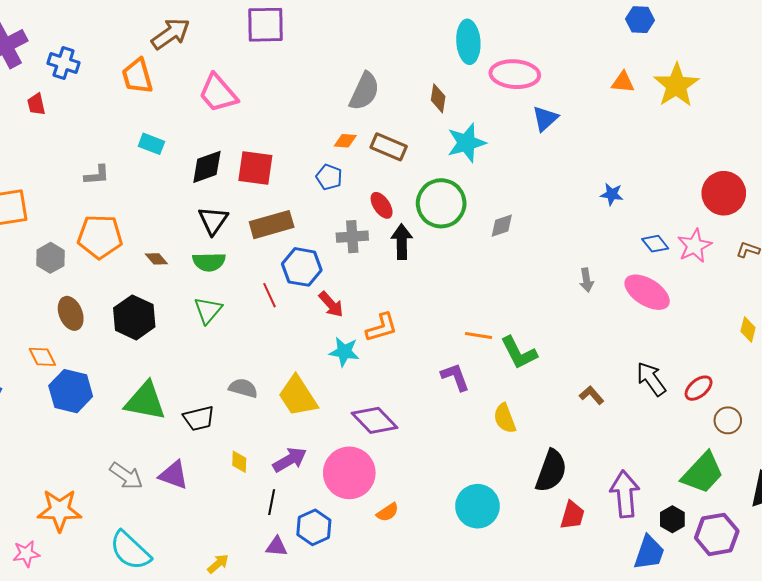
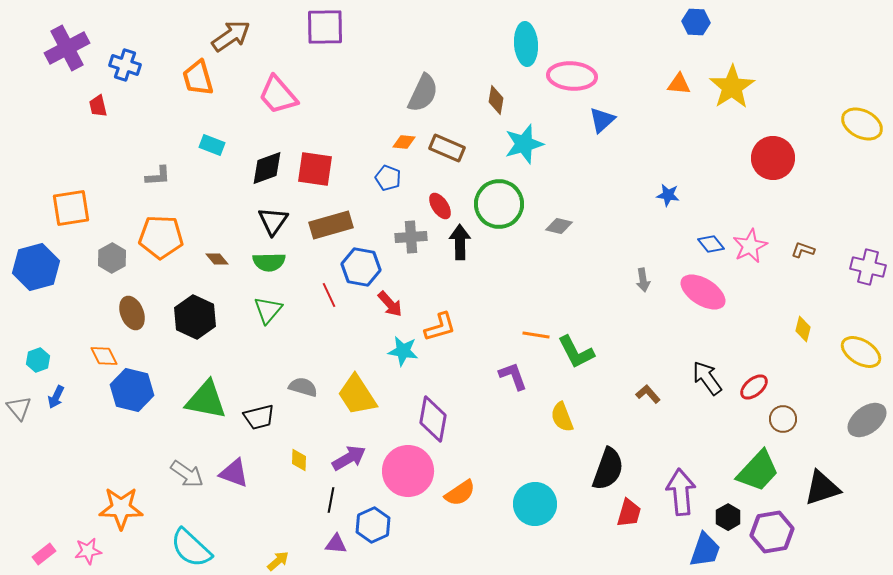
red circle: (724, 193) -> (773, 158), moved
gray diamond: (502, 226) -> (559, 226), turned 32
purple diamond: (374, 420) -> (433, 419), turned 54
orange semicircle: (388, 512) -> (460, 493), moved, size x1.4

